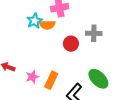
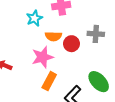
orange semicircle: (47, 25) -> (53, 36), moved
pink star: (32, 77) -> (43, 57), moved, size x1.5

